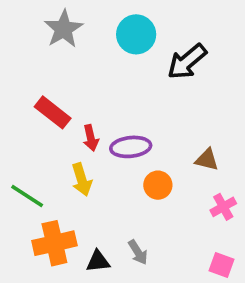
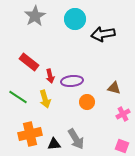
black arrow: (187, 62) -> (103, 34), turned 30
green line: (27, 196) -> (18, 97), moved
gray arrow: (138, 252) -> (76, 139), size x1.5

